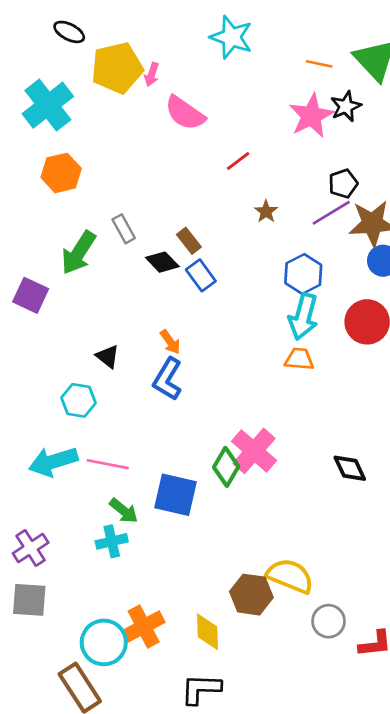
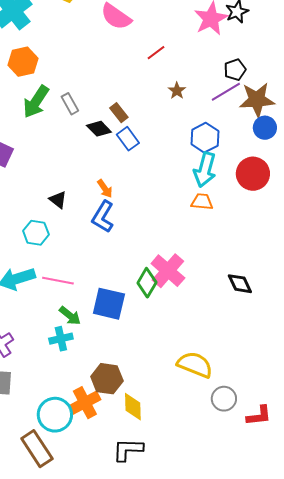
green arrow: (78, 253) -> (36, 102), moved
brown hexagon: (251, 595) -> (107, 379), moved

